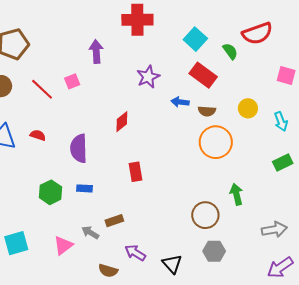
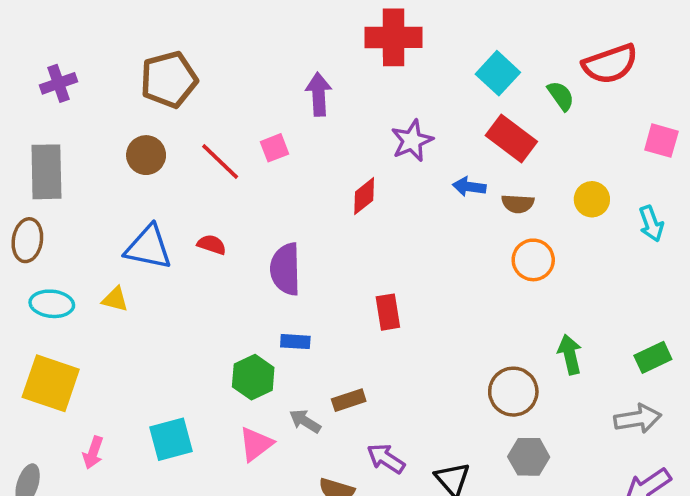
red diamond: (122, 122) -> (364, 196), moved
orange circle: (216, 142) -> (533, 260), size x0.7
green rectangle: (283, 163) -> (653, 357), moved
green hexagon: (50, 192) -> (253, 377), moved

